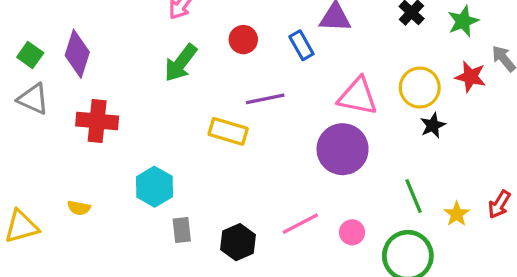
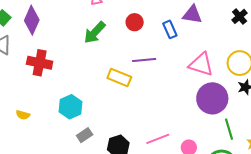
purple circle: (343, 149) -> (212, 98), moved
gray rectangle: (182, 230) -> (85, 135), turned 56

